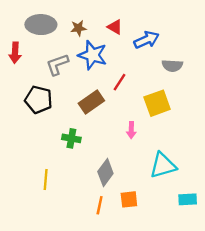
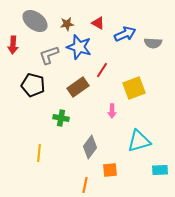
gray ellipse: (41, 25) -> (35, 21), turned 35
gray semicircle: (172, 66) -> (153, 43), moved
orange line: (100, 205) -> (85, 185), moved

